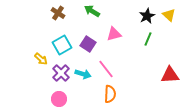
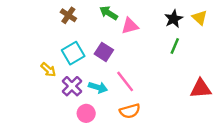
pink triangle: (114, 34) -> (130, 26), moved
orange semicircle: (110, 94) -> (130, 111), turned 72
pink circle: (59, 99) -> (86, 113), moved

